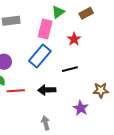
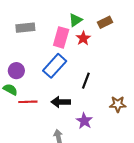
red star: (74, 39) -> (83, 38), moved
black line: (70, 69) -> (86, 81), turned -56
purple star: (81, 108) -> (84, 121), moved

